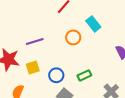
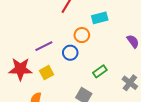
cyan rectangle: (93, 24) -> (100, 18), turned -56
blue circle: (56, 75) -> (70, 53), moved

